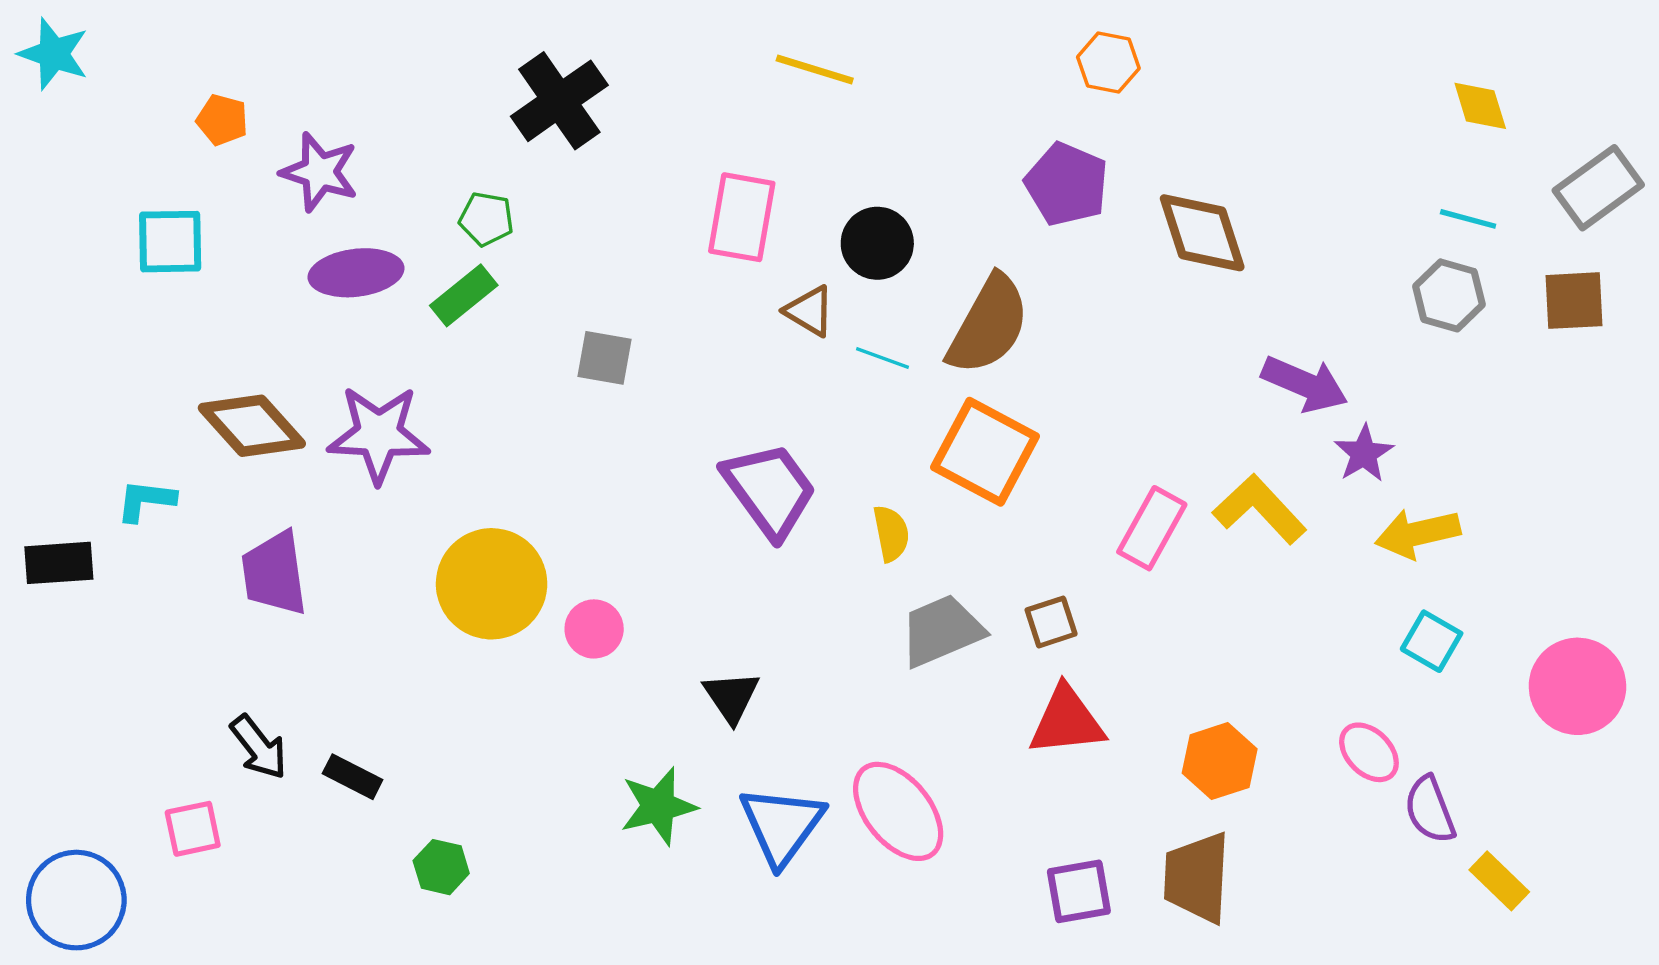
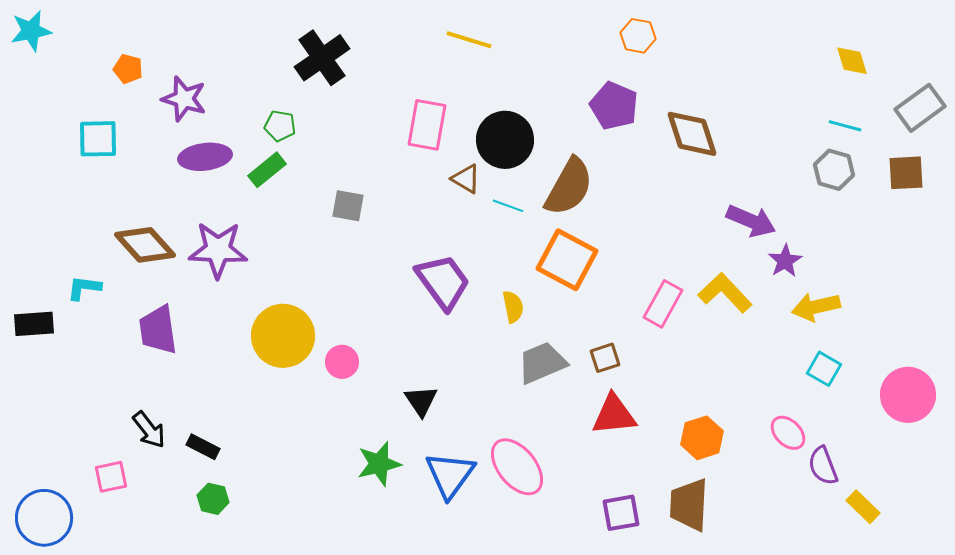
cyan star: (54, 54) -> (31, 31), turned -30
black circle: (877, 243) -> (505, 140), size x1.4
green hexagon: (441, 867) -> (213, 499), moved

